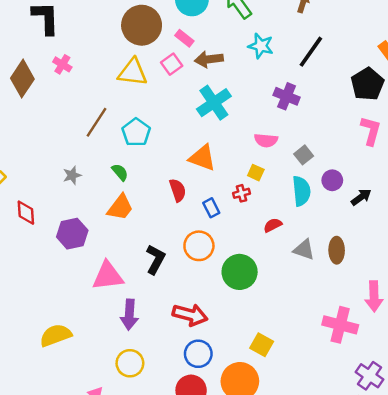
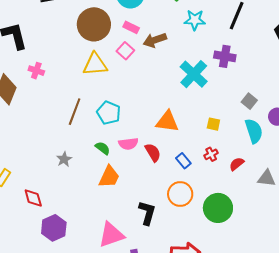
cyan cross: (214, 103) -> (194, 74), moved
pink semicircle: (266, 140) -> (128, 144), moved
red cross: (242, 193) -> (211, 154), moved
purple hexagon: (72, 234) -> (54, 228), moved

